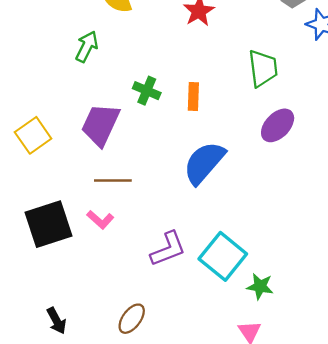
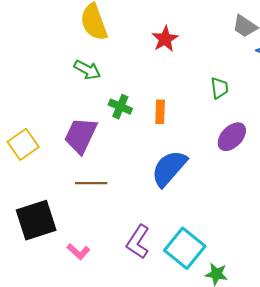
green arrow: (87, 47) -> (87, 70), moved, turned 92
green trapezoid: (263, 68) -> (219, 88), size x0.7
pink L-shape: (100, 220) -> (78, 252), moved
purple L-shape: (168, 249) -> (138, 242), turned 144

